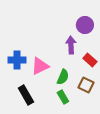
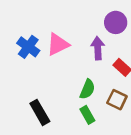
blue cross: (17, 60) -> (28, 47), moved, turned 36
pink triangle: (40, 66) -> (58, 44), moved

